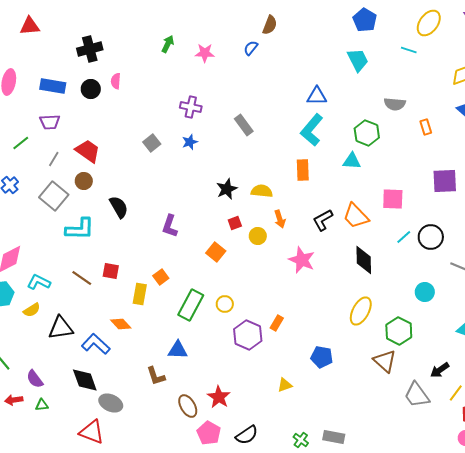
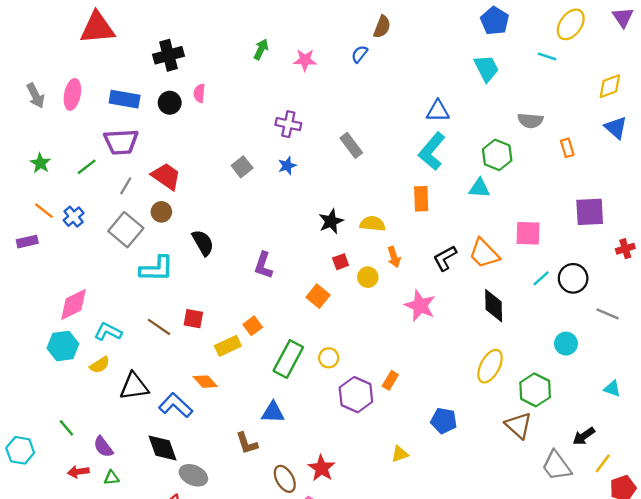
red triangle: (30, 26) -> (97, 28), size x1.5
purple trapezoid: (50, 122) -> (121, 142), size x1.4
yellow rectangle: (140, 294) -> (228, 346), turned 55

